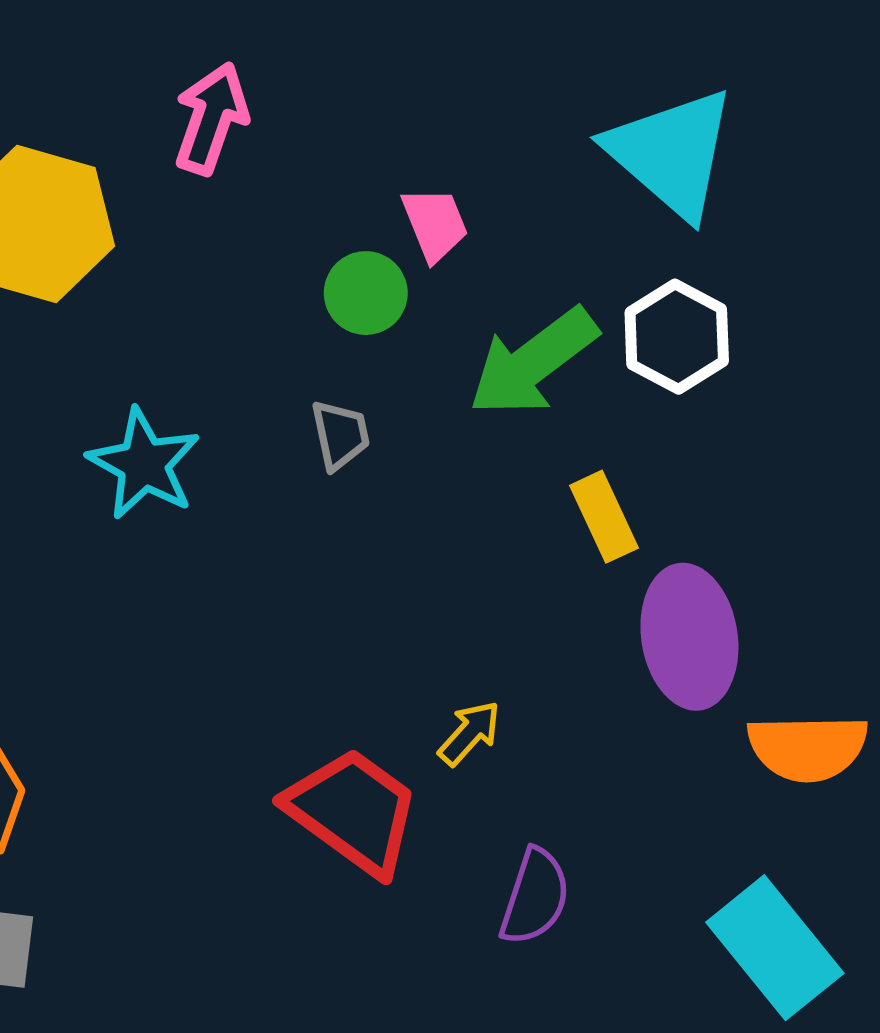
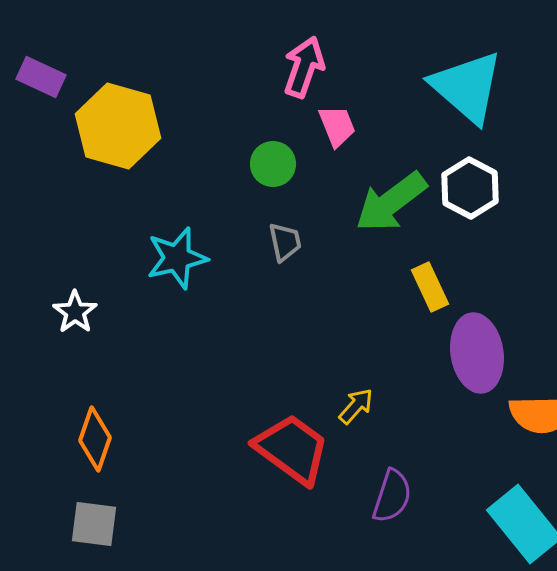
pink arrow: (211, 118) -> (304, 67), moved
green circle: (366, 293) -> (273, 164), moved
cyan star: (144, 464) -> (177, 258), turned 30

